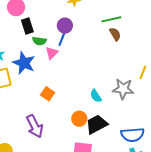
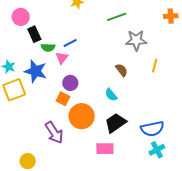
purple circle: (65, 26) -> (70, 83), moved
brown semicircle: (115, 34) -> (122, 70), moved
blue line: (62, 39) -> (70, 43), turned 48
gray star: (123, 89) -> (136, 40), moved
orange circle: (79, 119) -> (82, 116), moved, size x1.6

